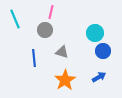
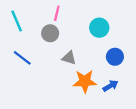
cyan circle: (95, 33) -> (99, 28), moved
blue line: (34, 58) -> (22, 58), moved, turned -48
orange star: (65, 80) -> (85, 81), moved, turned 30

